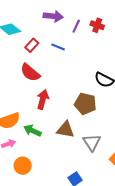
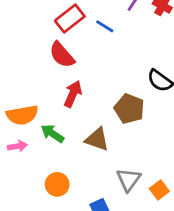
red rectangle: (32, 45) -> (70, 18), size x1.5
gray triangle: (92, 142) -> (129, 180), moved
orange circle: (23, 166) -> (57, 184), moved

